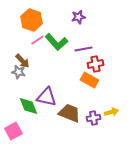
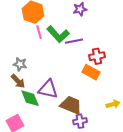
pink line: (37, 40) -> (39, 32), turned -72
purple line: (83, 49) -> (74, 41), moved
brown arrow: (22, 61) -> (18, 81), moved
purple cross: (93, 118) -> (80, 121), moved

